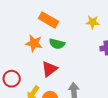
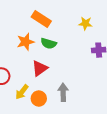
orange star: (34, 43) -> (25, 42), turned -30

